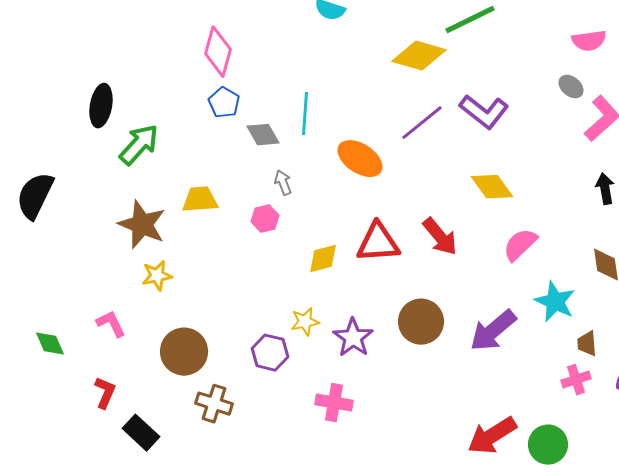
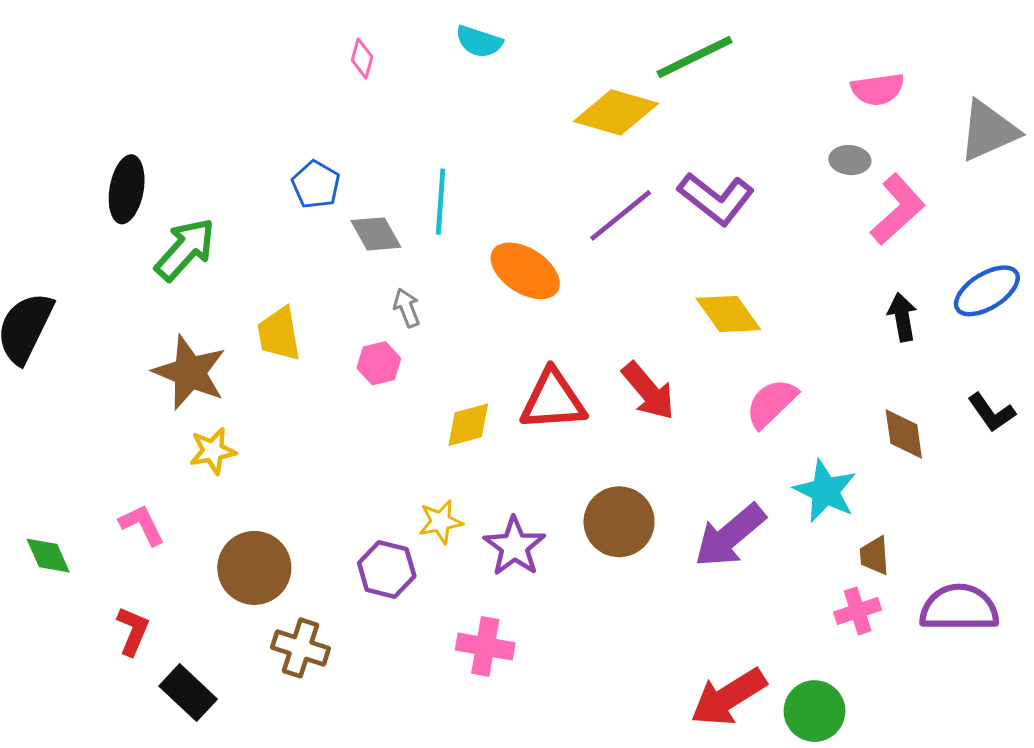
pink diamond: (218, 52) -> (362, 58), moved, size x0.5
gray ellipse: (571, 87) -> (850, 160), turned -35
yellow trapezoid: (200, 200) -> (279, 334), turned -96

